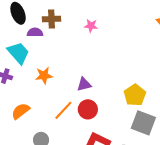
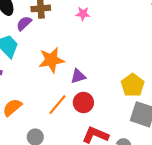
purple semicircle: (35, 32) -> (24, 23), turned -42
orange star: (44, 76) -> (51, 60), moved, size x1.4

